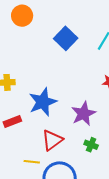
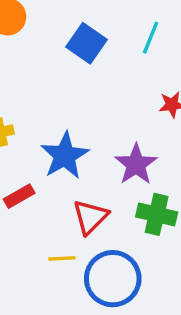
green cross: (91, 145) -> (157, 214), size x1.6

